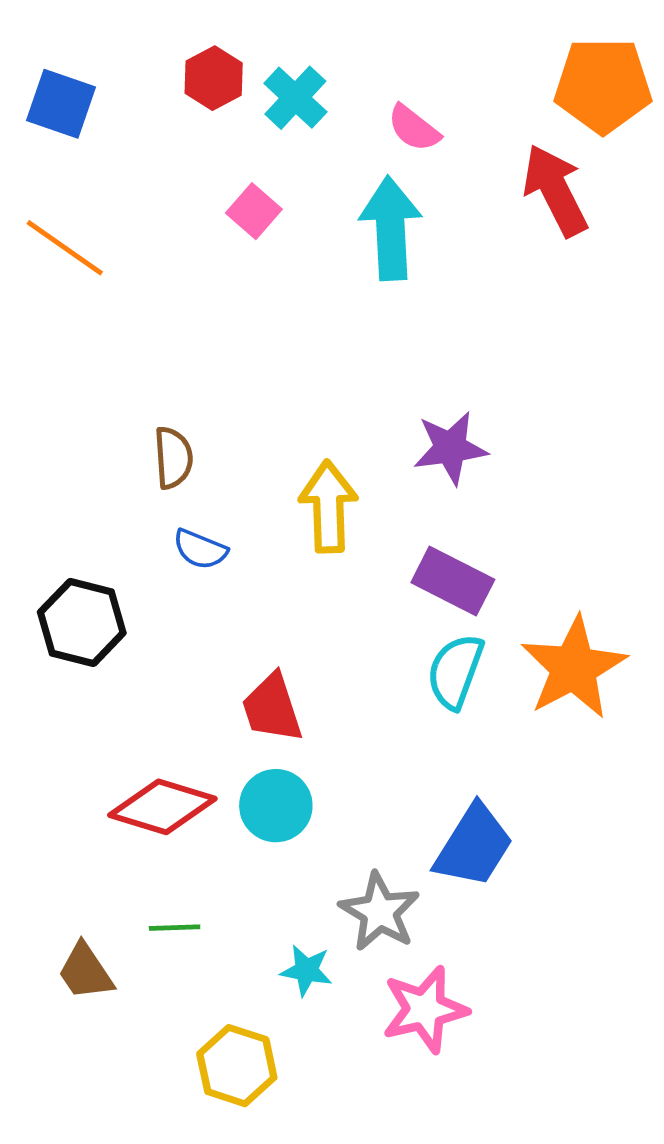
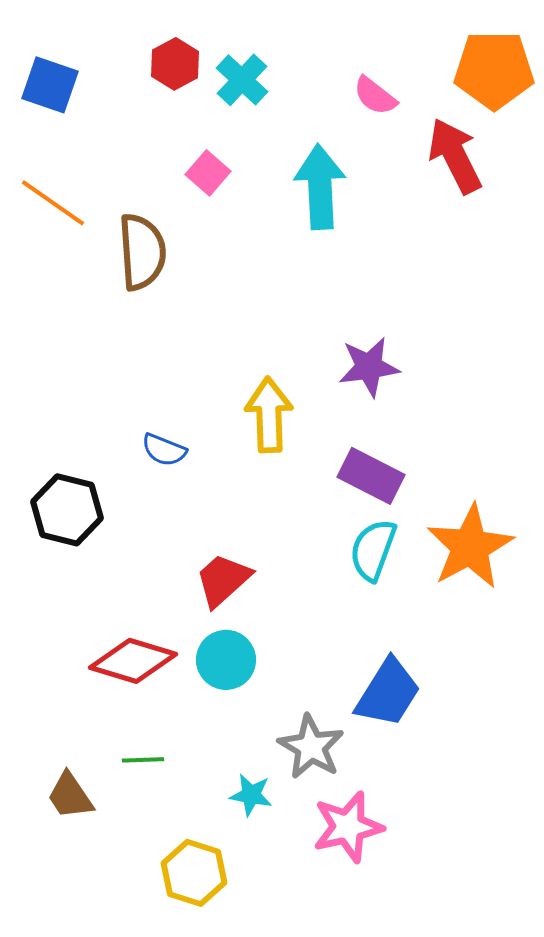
pink semicircle: (414, 128) -> (375, 96), moved
brown semicircle: (173, 458) -> (142, 252), moved, size x1.5
red trapezoid: (272, 708) -> (223, 580), turned 66

